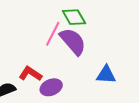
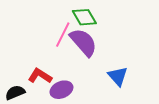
blue triangle: (106, 75) -> (118, 76), turned 45

